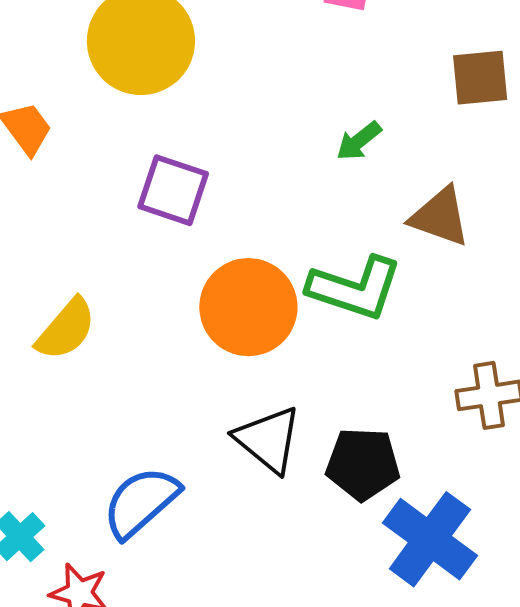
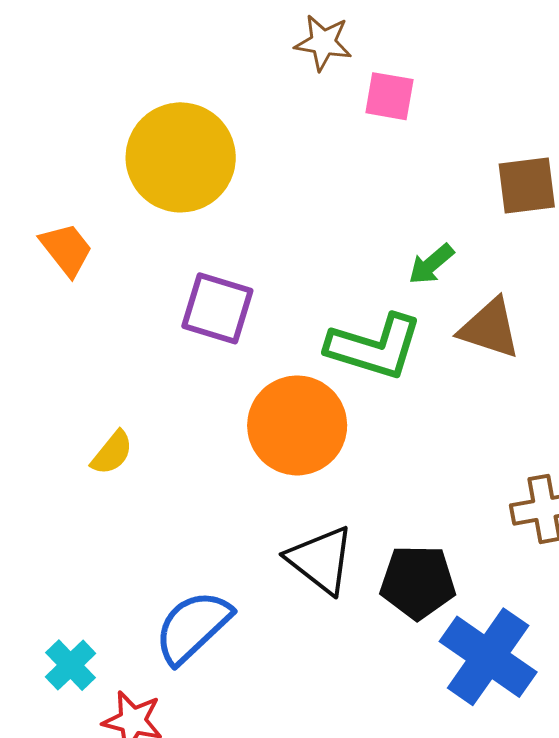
green arrow: (359, 141) -> (431, 264), moved
green L-shape: (355, 288) -> (374, 347), moved
yellow semicircle: (66, 329) -> (112, 453), size x0.7

